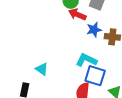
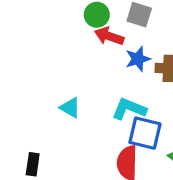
cyan triangle: (42, 69) -> (70, 108), moved

